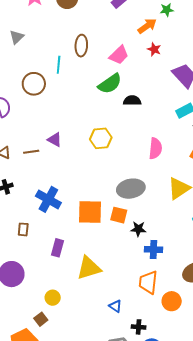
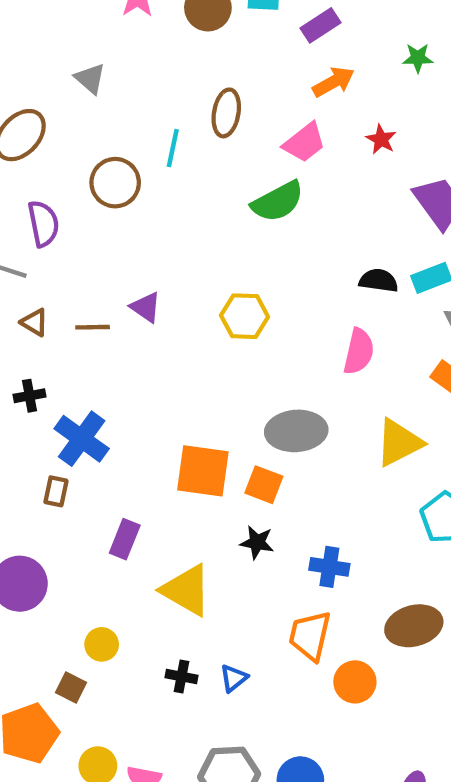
orange arrow: (147, 26) -> (333, 82), moved
gray triangle: (17, 37) -> (90, 79), turned -42
black semicircle: (132, 101) -> (379, 281), moved
blue cross: (48, 199) -> (82, 439), moved
black star: (138, 229) -> (257, 542), moved
yellow triangle: (89, 268) -> (186, 590), turned 40
blue triangle: (115, 306) -> (234, 678), turned 40
brown square: (41, 319) -> (71, 688), turned -32
black cross: (139, 327) -> (182, 677), moved

